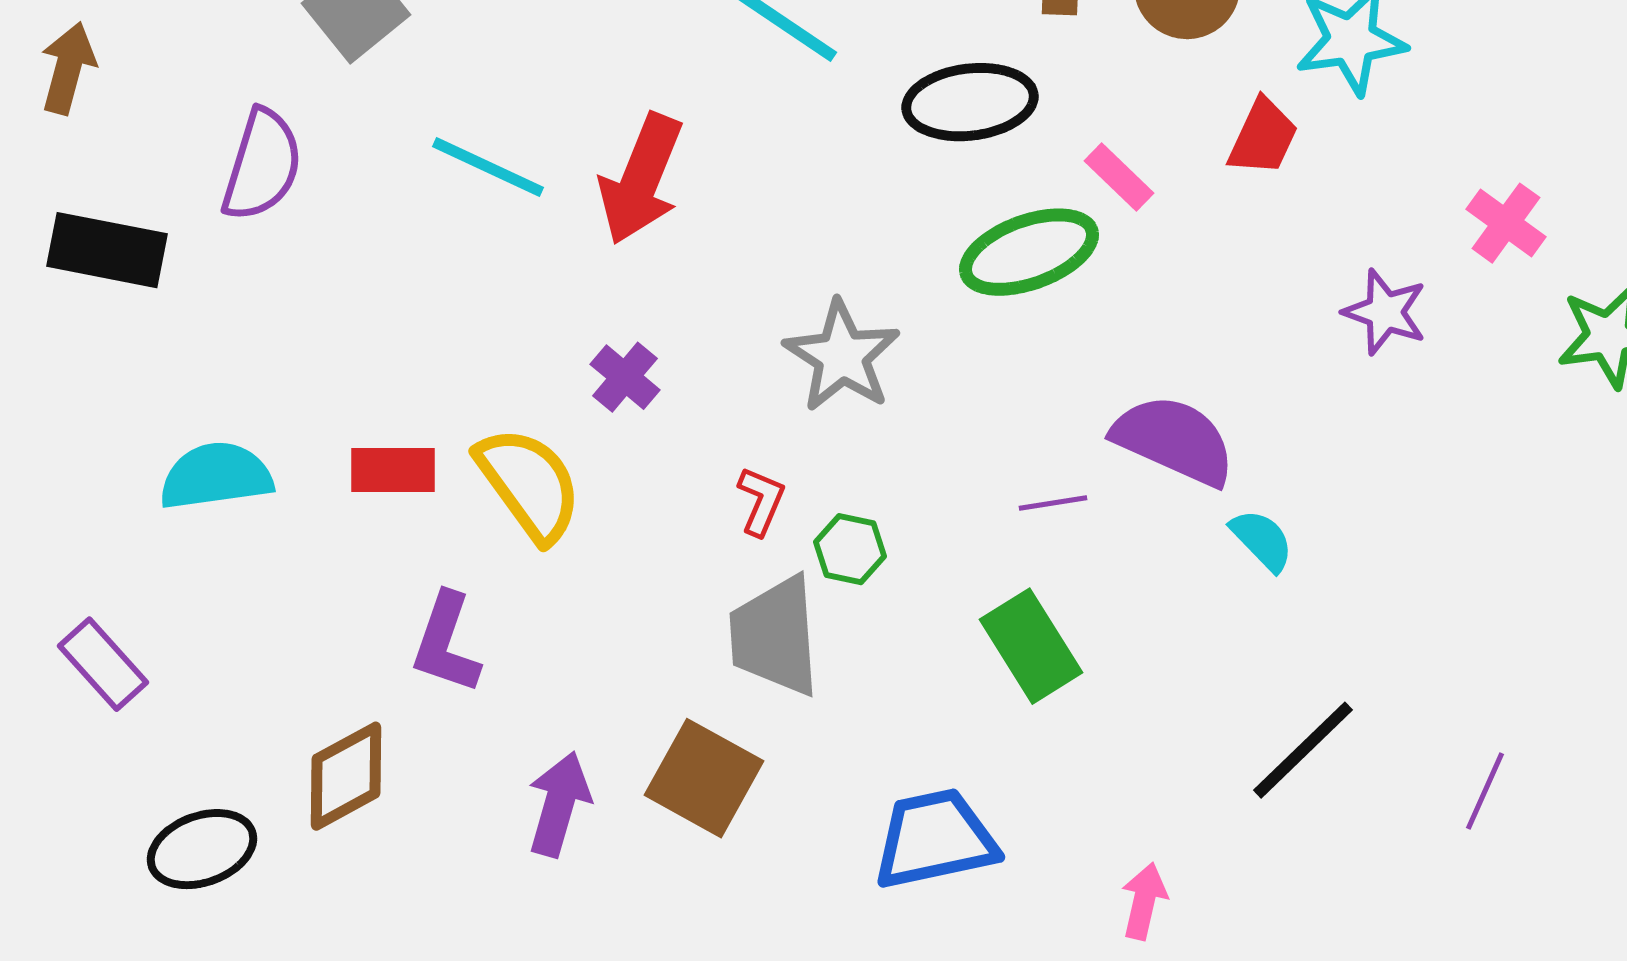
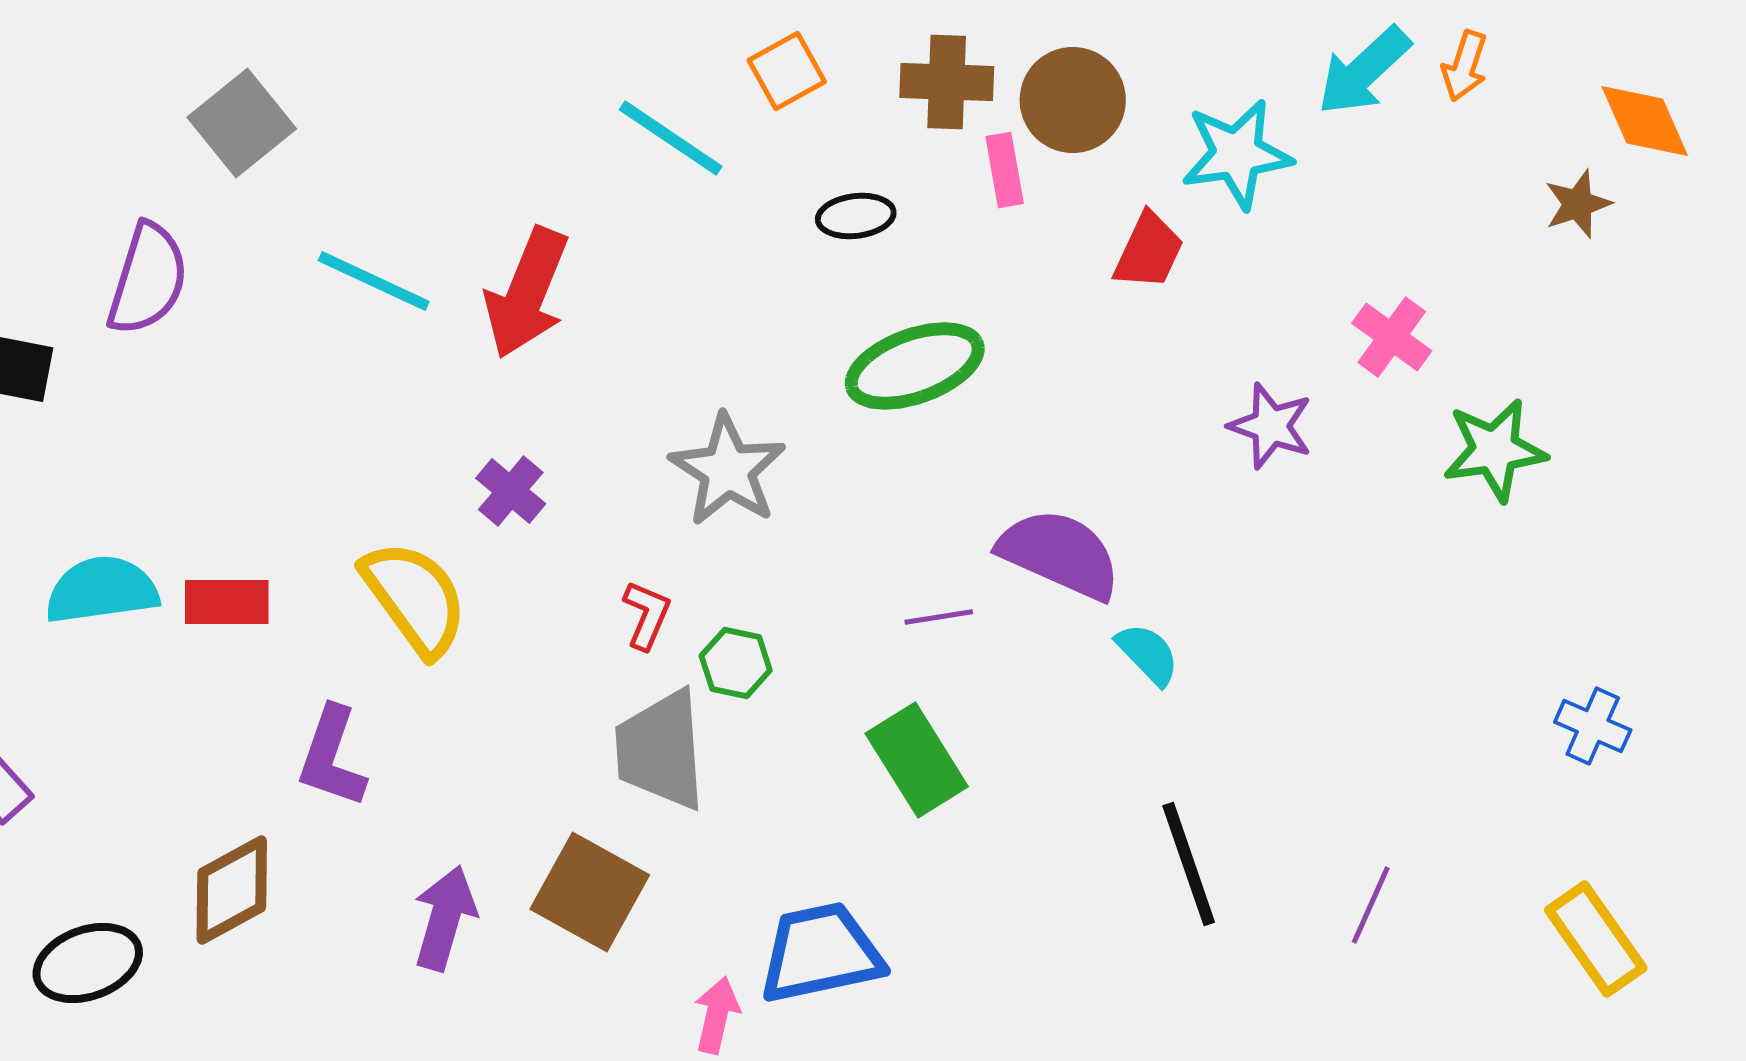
black ellipse: (970, 102) -> (856, 216), size x0.6
pink rectangle: (1119, 177) -> (1005, 170), moved, turned 36
red rectangle: (393, 470) -> (227, 602), moved
black line: (1303, 750) -> (1189, 864), turned -65
pink arrow: (1144, 901) -> (717, 1015), moved

